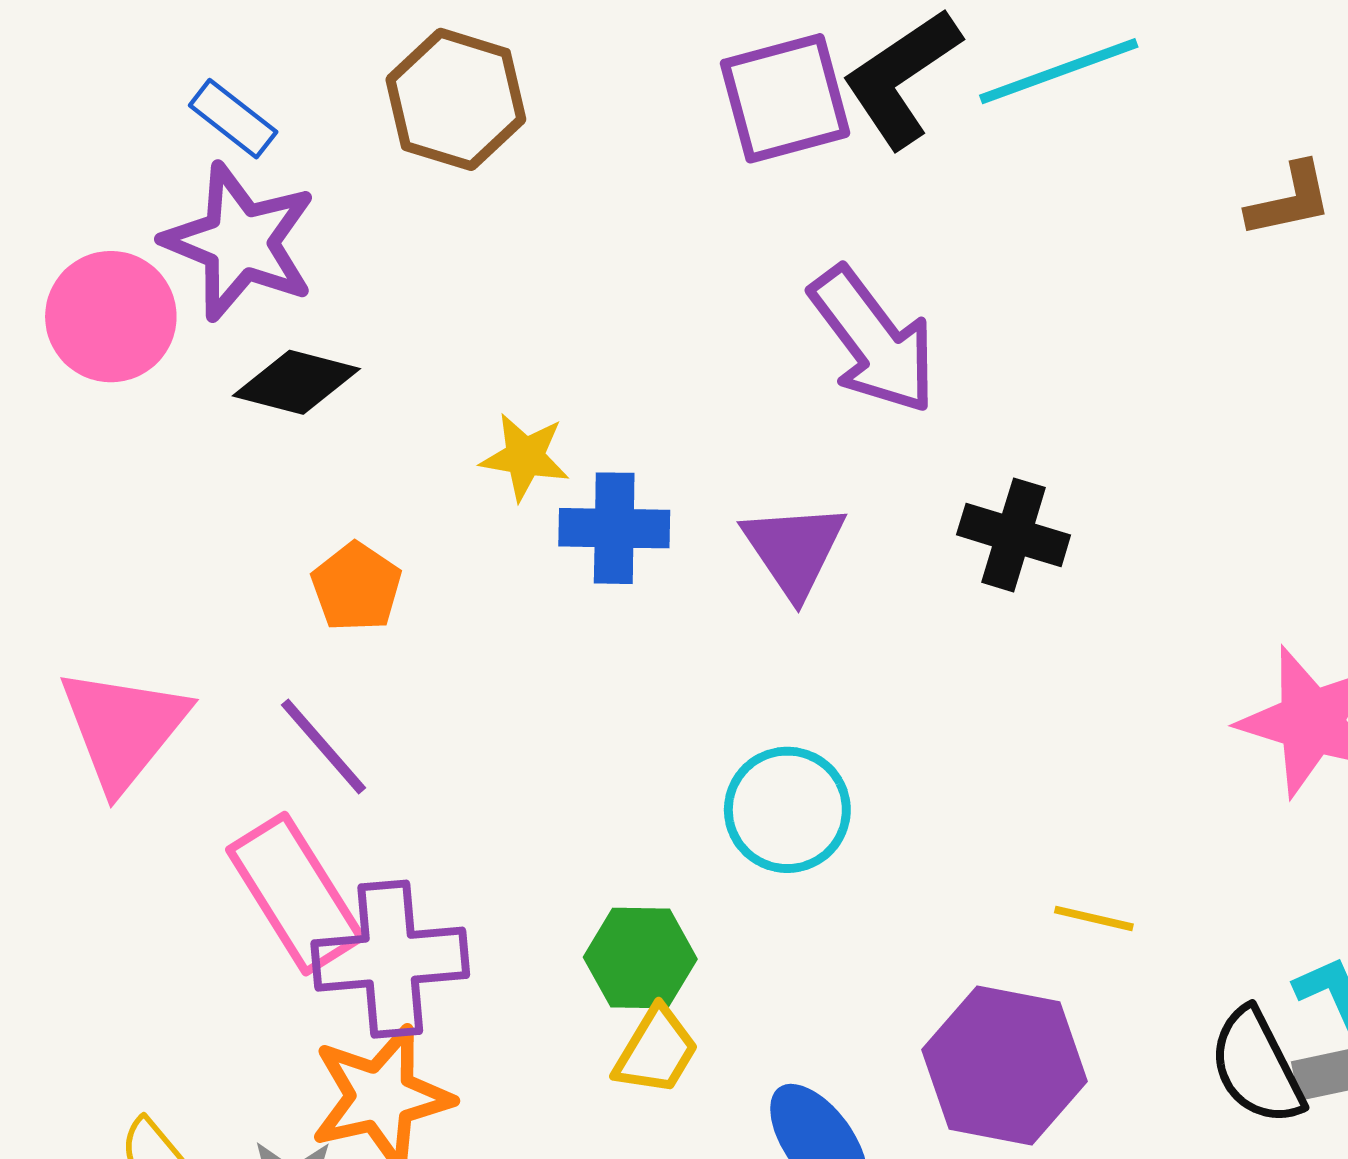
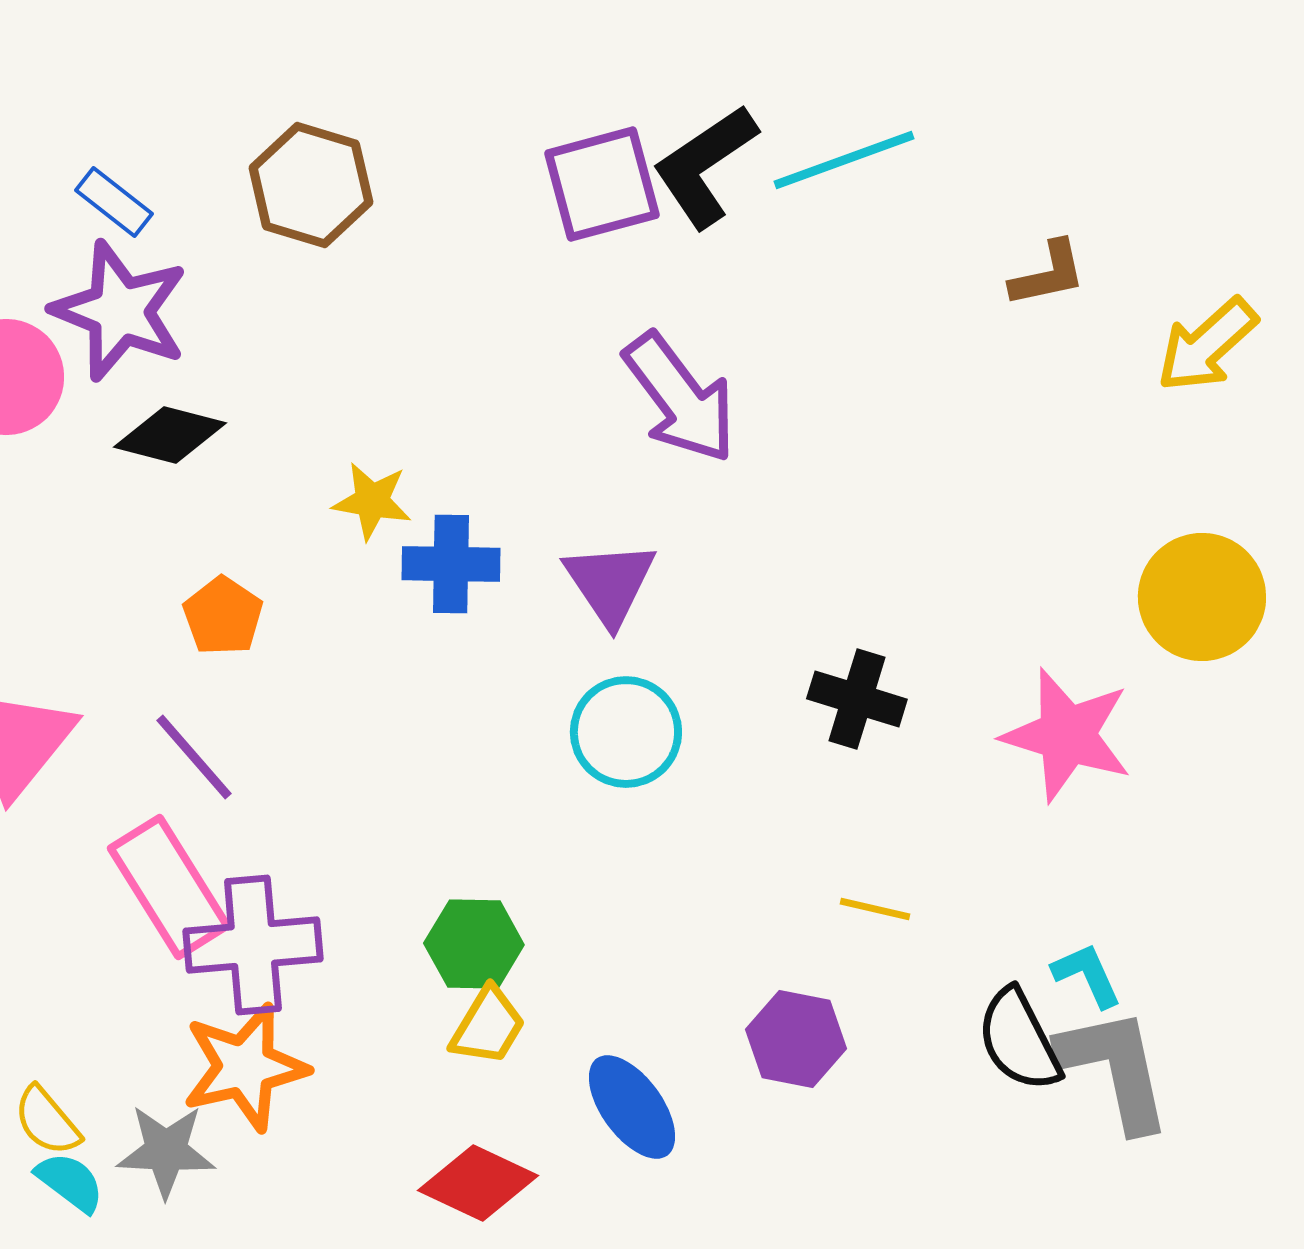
black cross: (1014, 535) -> (857, 699), moved
cyan circle: (787, 810) -> (626, 732), moved
purple hexagon: (1005, 1065) -> (796, 1039), size x0.7

